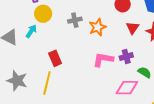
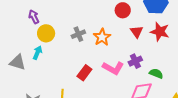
red rectangle: (55, 58) -> (84, 73), moved, turned 70
pink L-shape: (103, 59) -> (113, 68), turned -150

